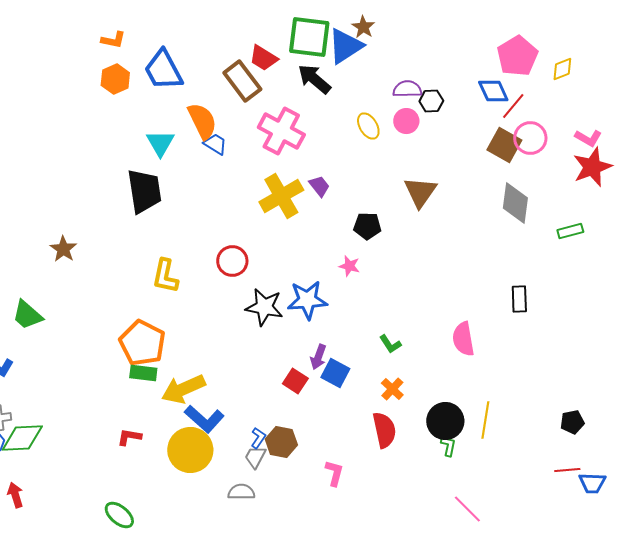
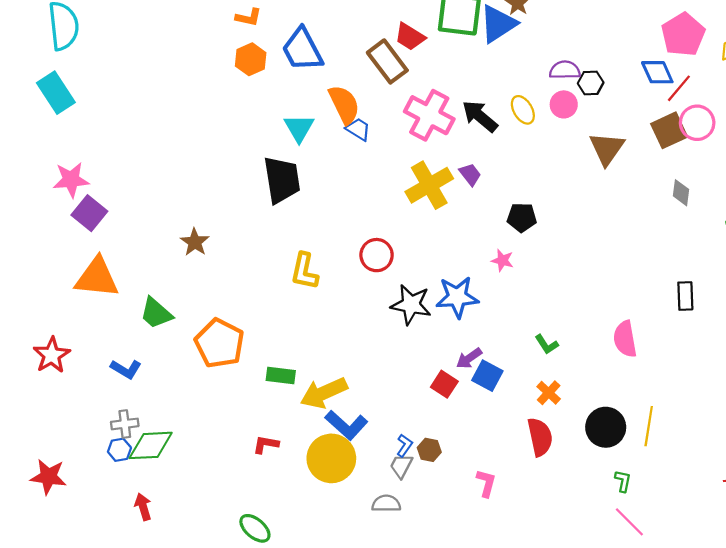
black arrow: (314, 79) -> (480, 116), moved
brown square: (504, 145) -> (669, 130), turned 36
brown triangle: (420, 192) -> (607, 149), moved
gray diamond: (515, 203) -> (681, 193), size x0.6
orange pentagon: (142, 343) -> (219, 343), moved
purple arrow: (318, 357) -> (469, 358), turned 35
brown hexagon: (281, 442) -> (429, 450), size x0.7
green L-shape: (448, 446) -> (623, 481), moved

